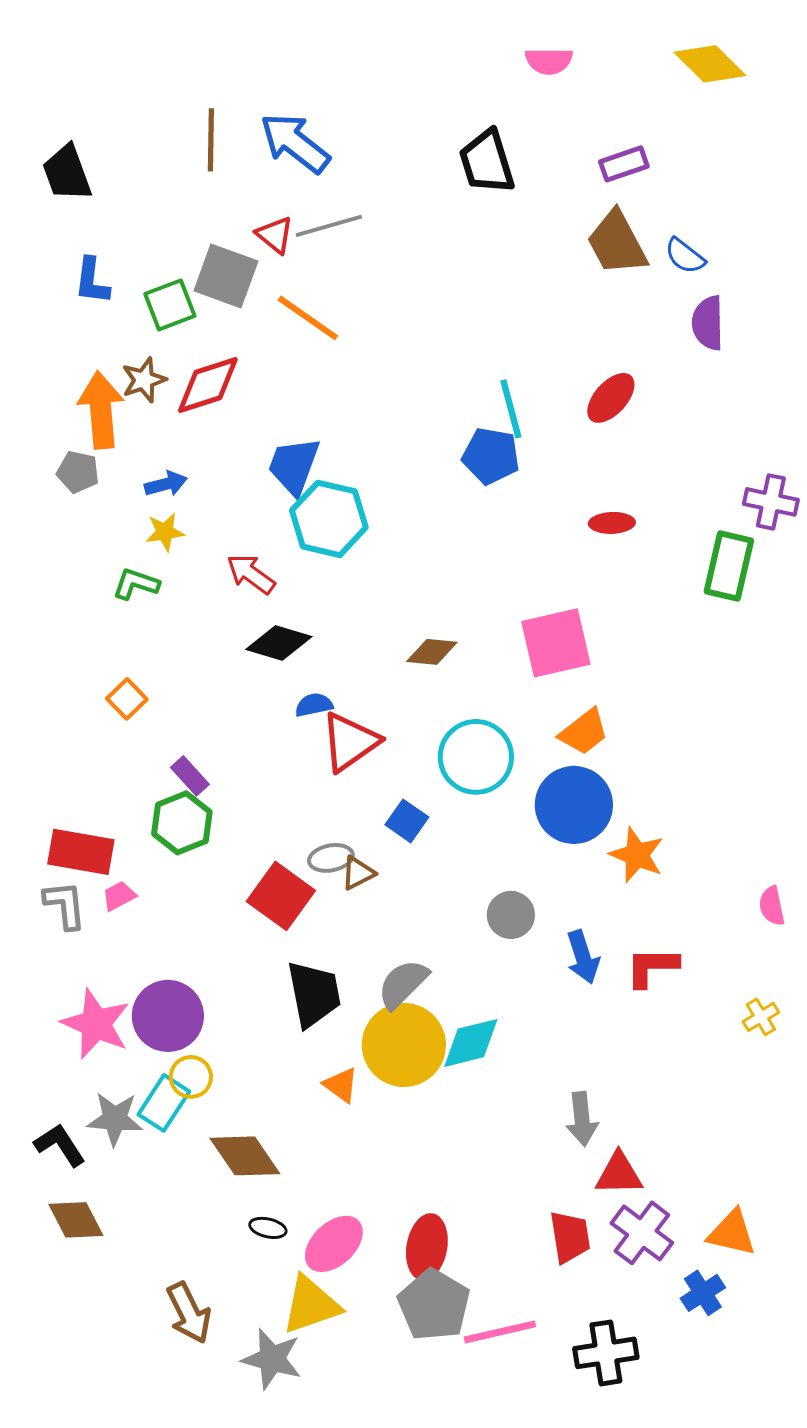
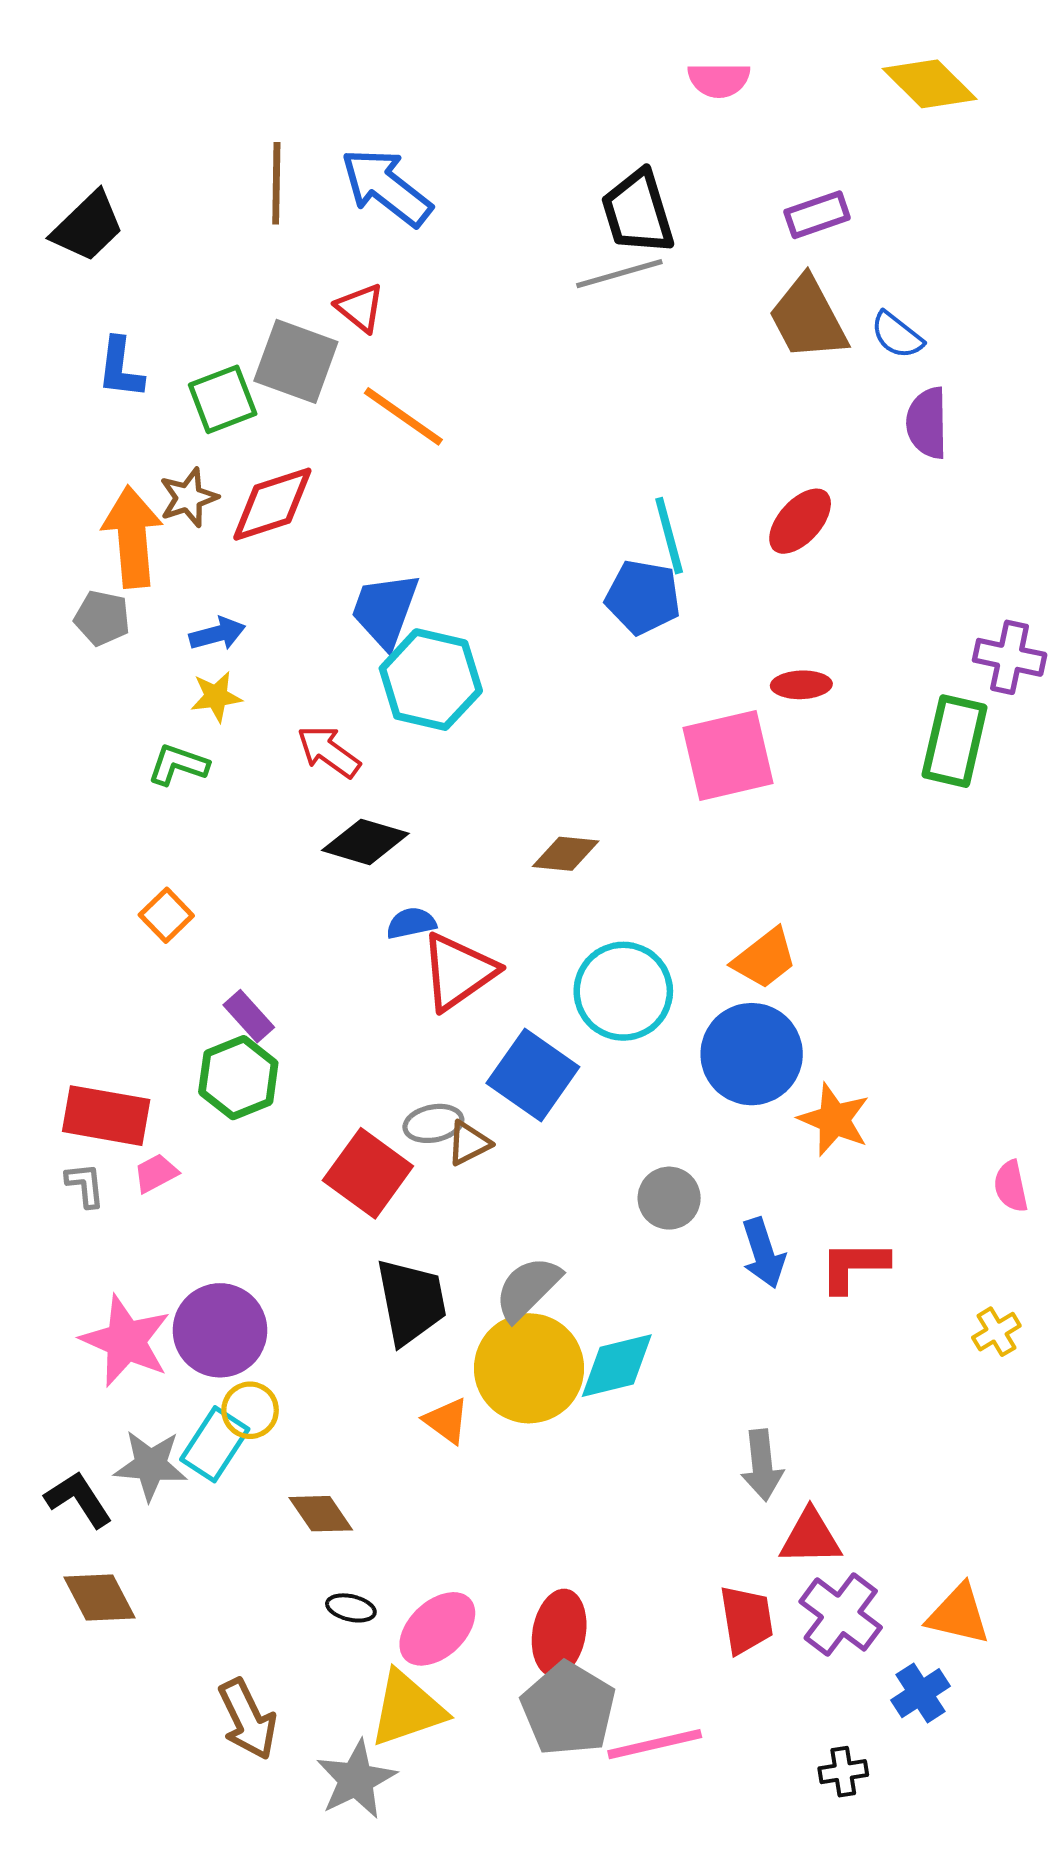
black trapezoid: (67, 173) -> (88, 227), turned -114
gray line: (329, 226) -> (619, 274), moved
pink square: (556, 643) -> (728, 756), moved
blue square: (407, 821) -> (533, 1075), size x1.6
gray L-shape: (65, 905) -> (85, 1185), size x0.7
brown diamond: (245, 1156) -> (321, 1514), size x0.7
black cross: (606, 1353) -> (843, 1772), moved, size x0.6
gray star: (272, 1359) -> (356, 1779), turned 30

